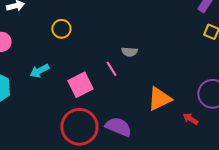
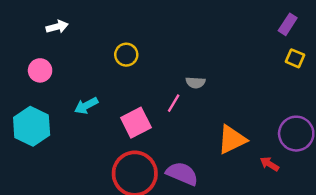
yellow circle: (61, 29) -> (126, 55), moved
pink line: (111, 69) -> (174, 103), turned 63

